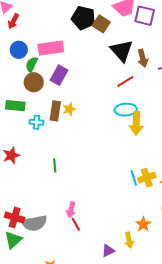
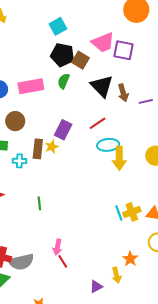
green semicircle: (32, 64) -> (64, 81), moved
purple rectangle: (59, 75) -> (63, 130), moved
red line: (125, 81) -> (98, 123), moved

